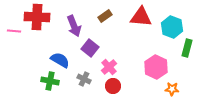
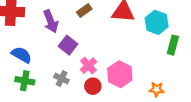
blue semicircle: (60, 60) -> (22, 55), moved
pink hexagon: (156, 67) -> (120, 74), moved

